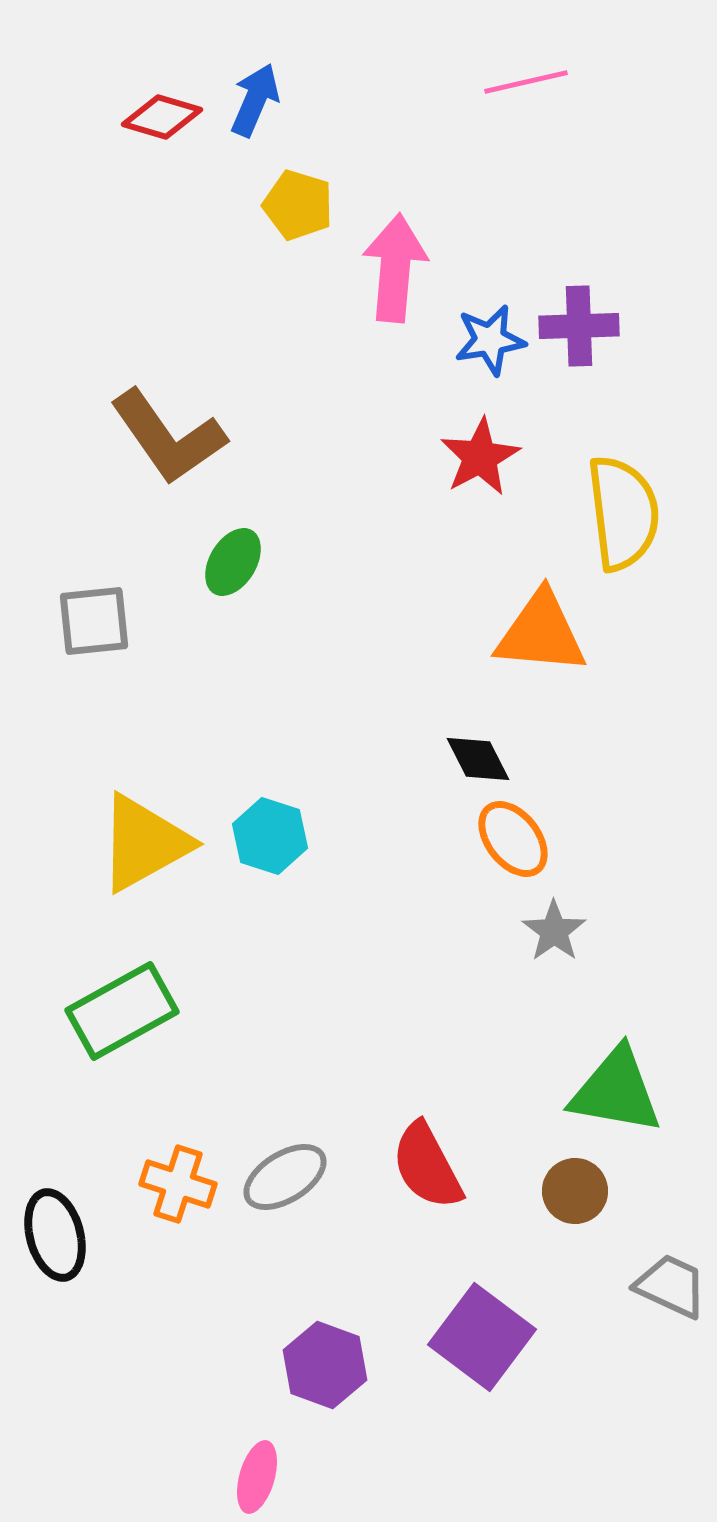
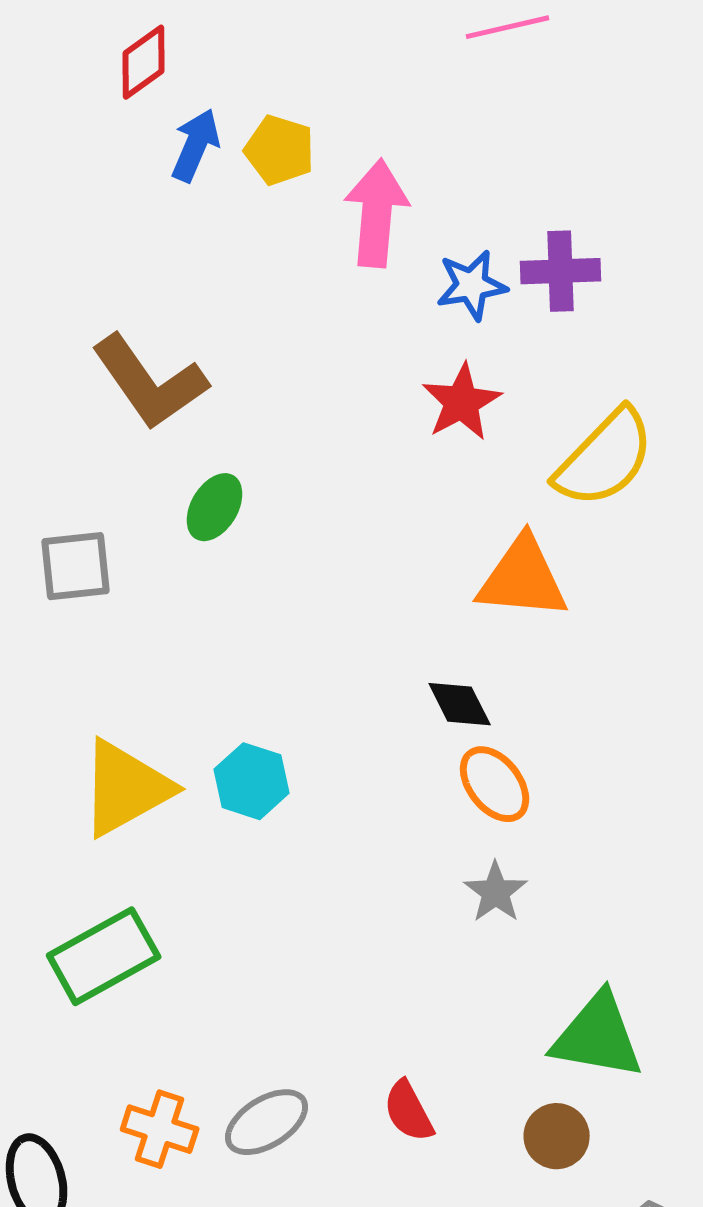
blue arrow: (255, 100) -> (196, 145), moved
red diamond: (162, 117) -> (144, 62), turned -52
yellow semicircle: (623, 513) -> (605, 458), turned 51
gray star: (554, 931) -> (496, 892), moved
red semicircle: (427, 1166) -> (409, 1111), size x0.7

